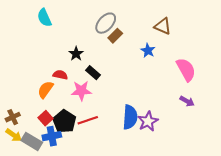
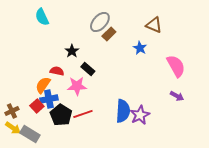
red square: (45, 118) -> (37, 106), moved
blue cross: (52, 136) -> (49, 99), moved

